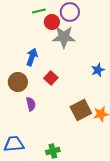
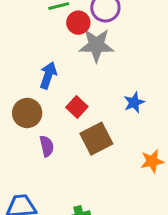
blue star: (98, 70) -> (134, 102), moved
brown square: (81, 110) -> (96, 139), moved

